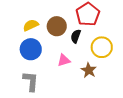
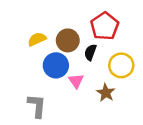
blue circle: (31, 49) -> (56, 65), moved
pink triangle: (64, 60) -> (76, 81), turned -48

